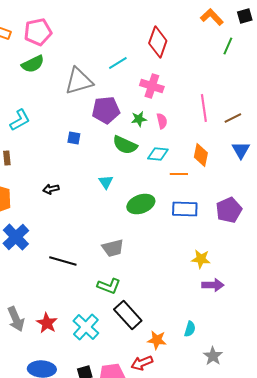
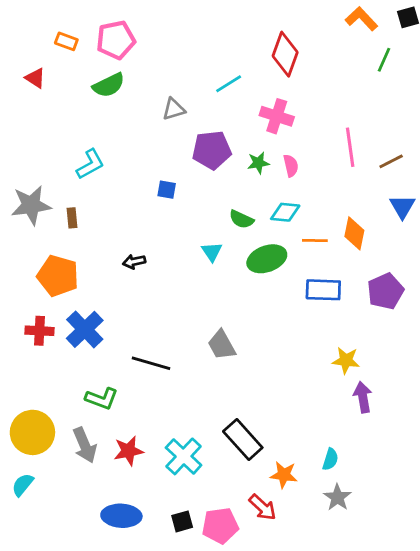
gray triangle: (79, 81) -> (174, 109), size x0.6
green semicircle: (125, 145) -> (241, 219), moved, size x0.7
orange diamond: (201, 155) -> (354, 233), moved
green ellipse: (141, 204) -> (267, 259), moved
gray trapezoid: (113, 248) -> (222, 345), turned 75
purple arrow: (213, 285) -> (363, 397), turned -100
green L-shape: (109, 286) -> (102, 399), moved
red star: (47, 323) -> (128, 451), turned 30
gray star: (213, 356) -> (337, 497), moved
red arrow: (142, 363) -> (263, 507), turned -115

